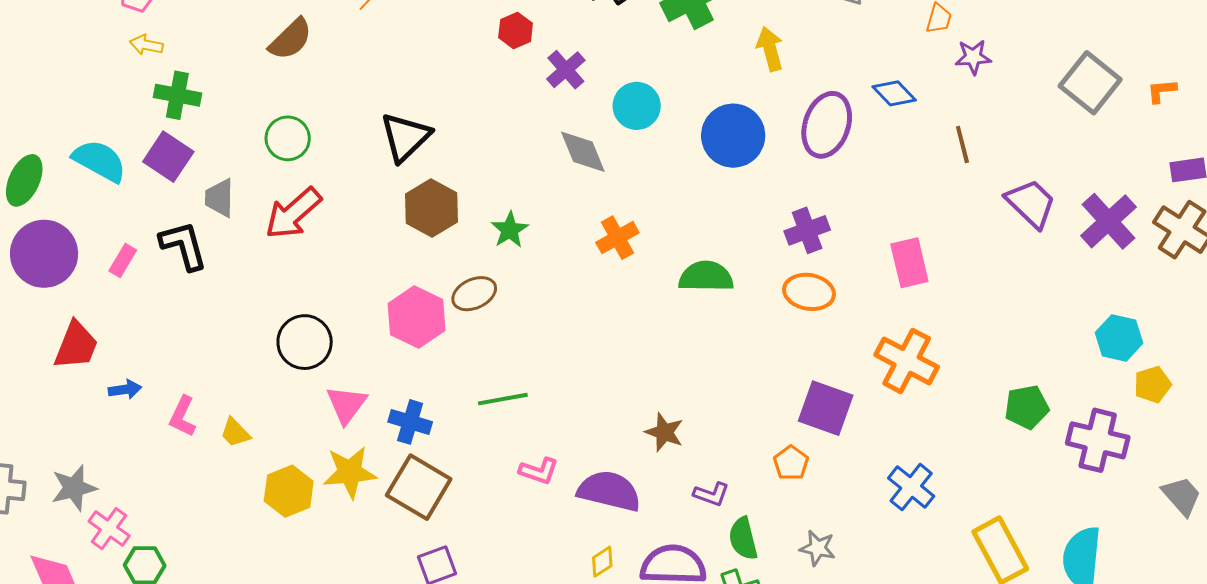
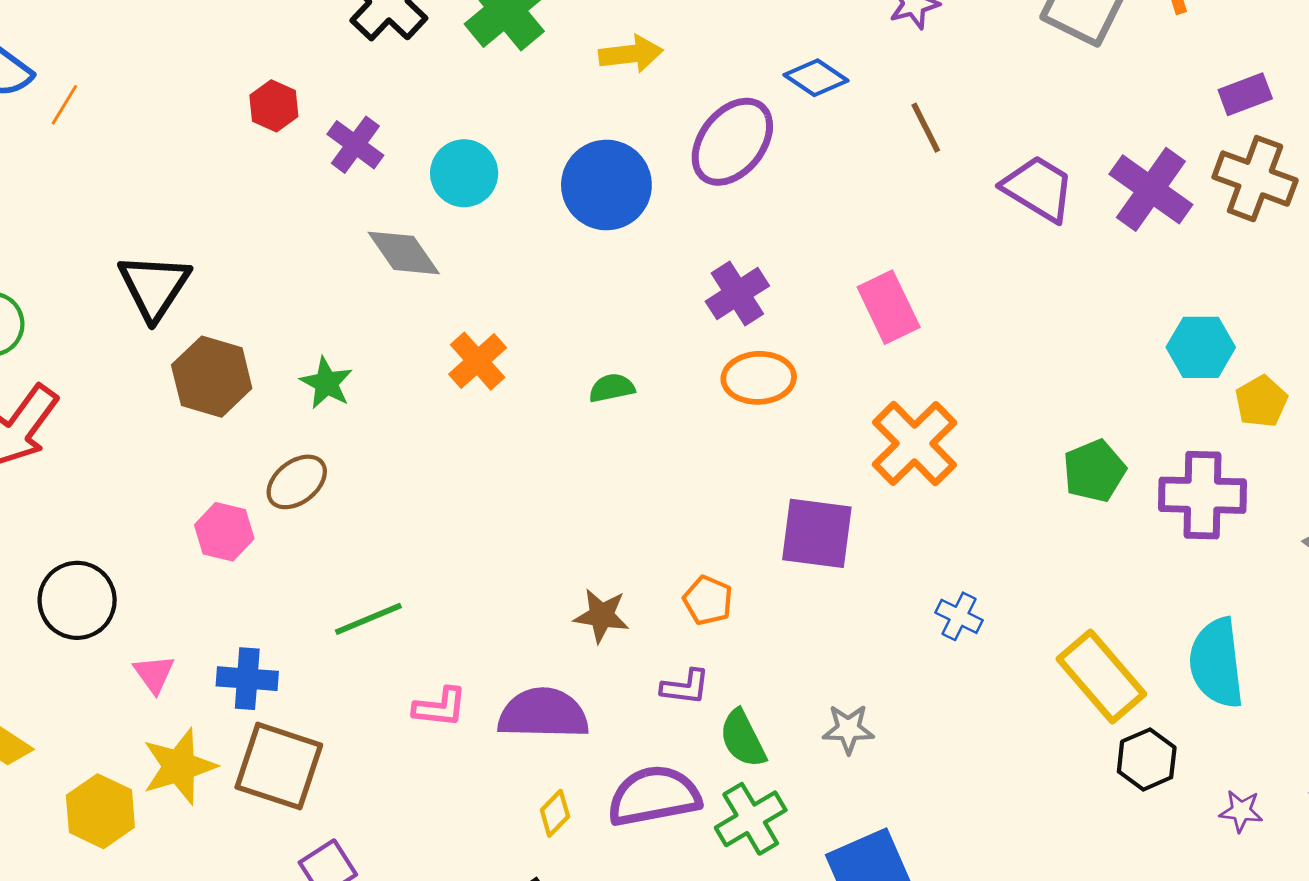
yellow arrow: (770, 49) -> (631, 54), turned 111
purple ellipse: (827, 125) -> (732, 142), turned 32
green semicircle: (706, 277) -> (612, 388), size x0.6
pink hexagon: (417, 317) -> (224, 532), size x0.7
orange cross: (907, 361) -> (915, 444), turned 30
pink triangle: (347, 405) -> (154, 674), size x0.7
orange pentagon: (791, 463) -> (708, 600), moved
blue cross: (911, 487) -> (959, 616), size x0.7

